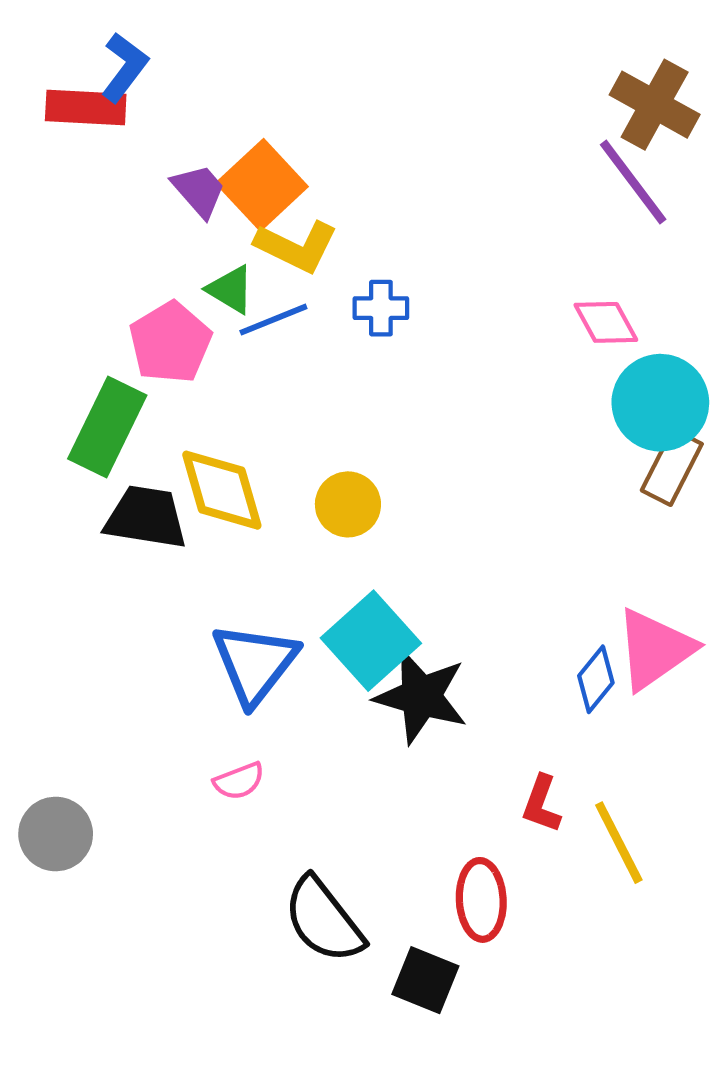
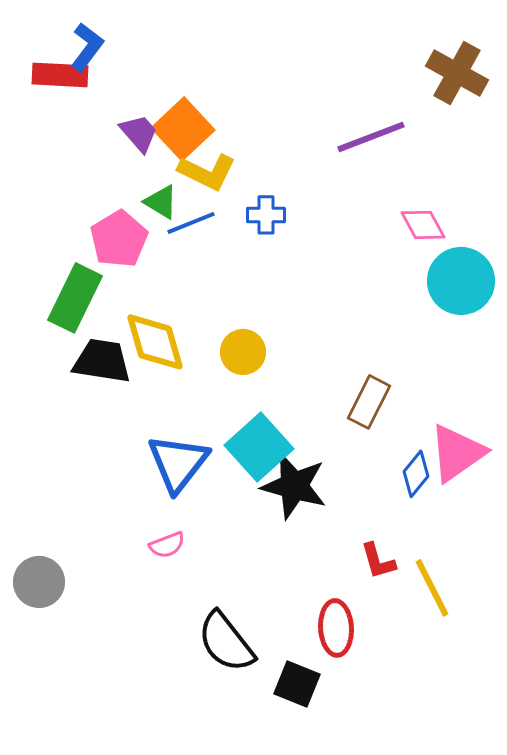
purple line: (633, 182) -> (371, 137), moved, turned -74
brown rectangle: (672, 467) -> (369, 402), moved
red L-shape: (541, 804) -> (378, 561), turned -36

